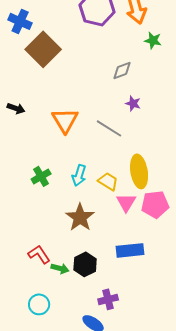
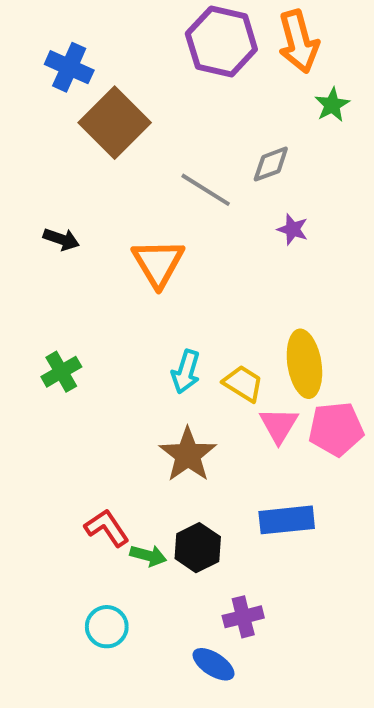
green star: (153, 40) -> (332, 105), turned 30
gray line: (109, 128) -> (206, 190), moved
green cross: (41, 176) -> (61, 372), moved

